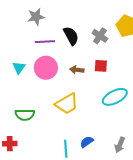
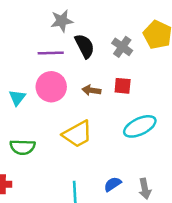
gray star: (36, 17) -> (62, 21), moved
cyan triangle: (19, 68) -> (17, 98), moved
blue semicircle: (87, 142) -> (113, 184), moved
gray arrow: (120, 145) -> (145, 189), turned -35

